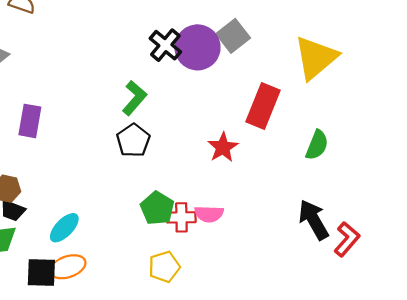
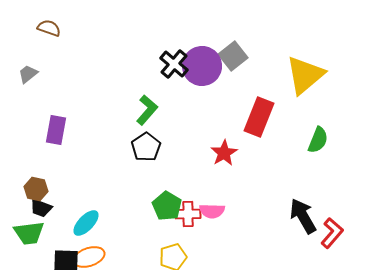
green semicircle: (317, 145) -> (318, 140), moved

